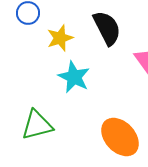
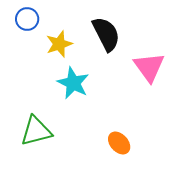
orange ellipse: (120, 137) -> (119, 143), size x0.6

